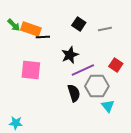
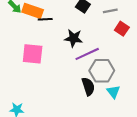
black star: (70, 55) -> (73, 38), turned 30
red square: (116, 65) -> (122, 29), moved
black semicircle: (74, 93) -> (88, 86), moved

